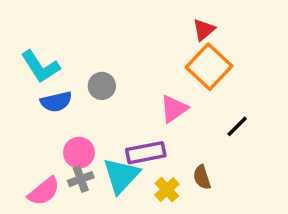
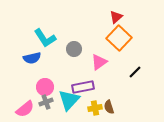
cyan L-shape: (40, 67) -> (45, 38), moved
gray circle: (102, 86) -> (74, 49), moved
brown semicircle: (202, 177) -> (109, 107), moved
yellow cross: (167, 190) -> (95, 108), turned 32

